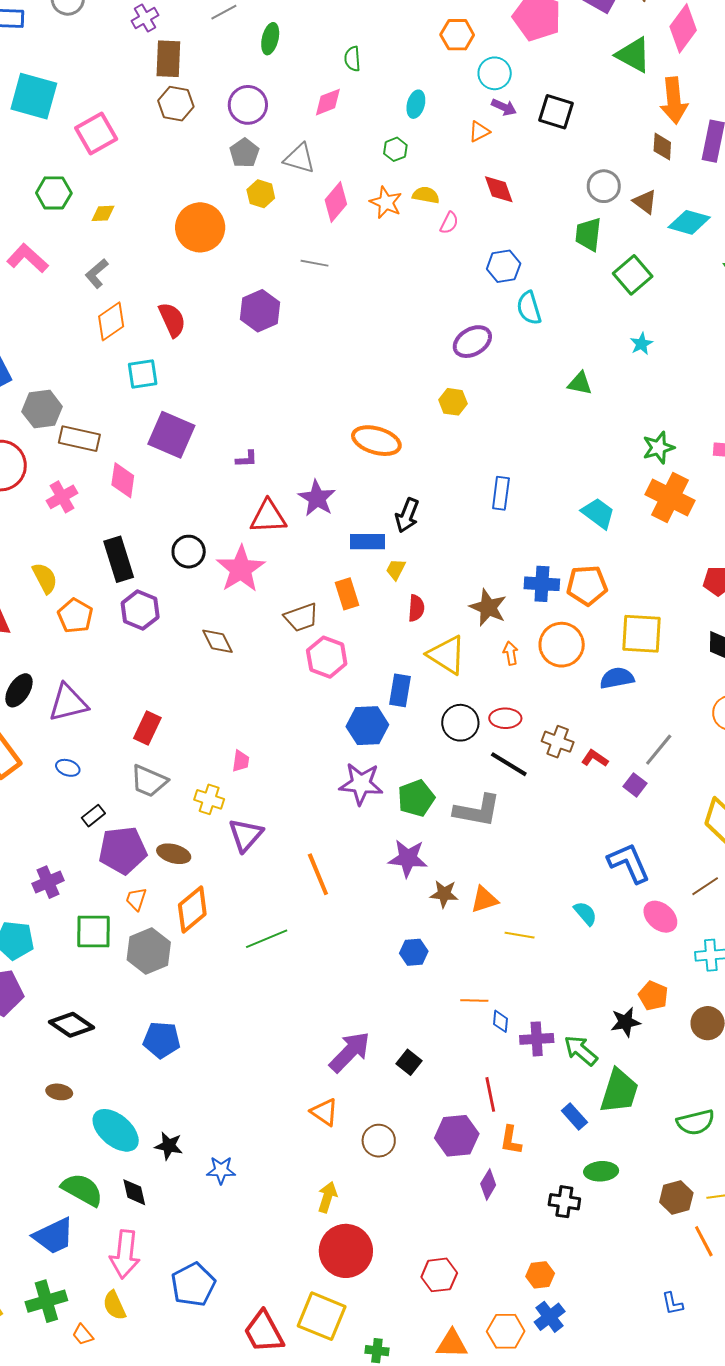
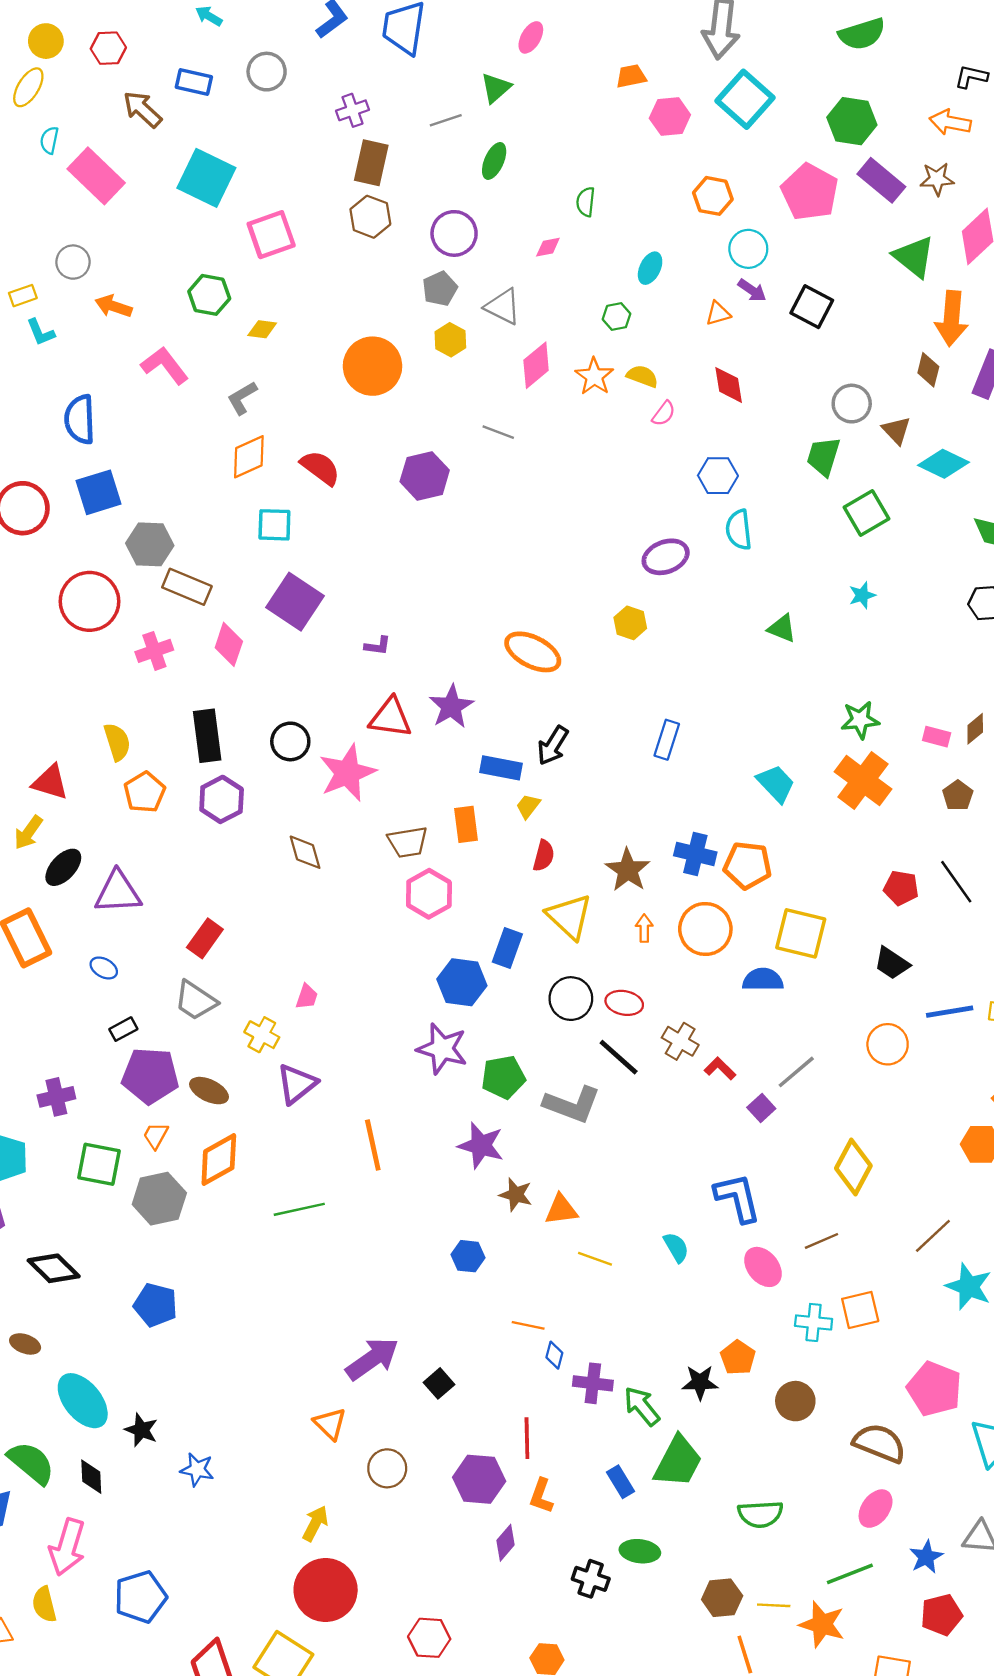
pink diamond: (328, 102) -> (548, 247), size x0.7
red semicircle: (172, 320) -> (320, 468), turned -39

